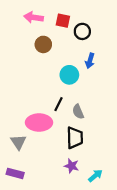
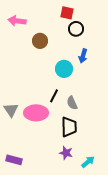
pink arrow: (34, 17) -> (17, 21), moved
red square: (63, 21) -> (67, 13), moved
gray triangle: (18, 142) -> (11, 110), moved

